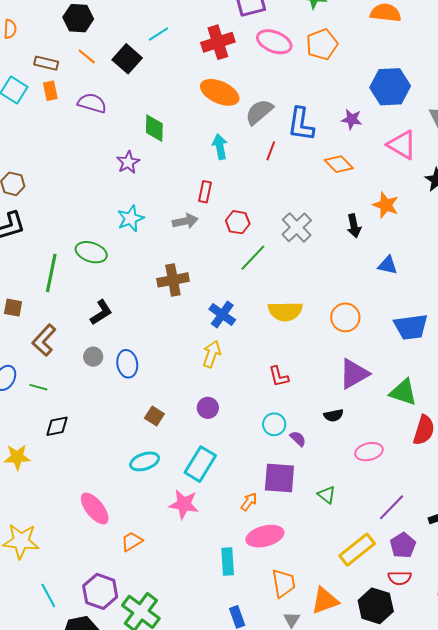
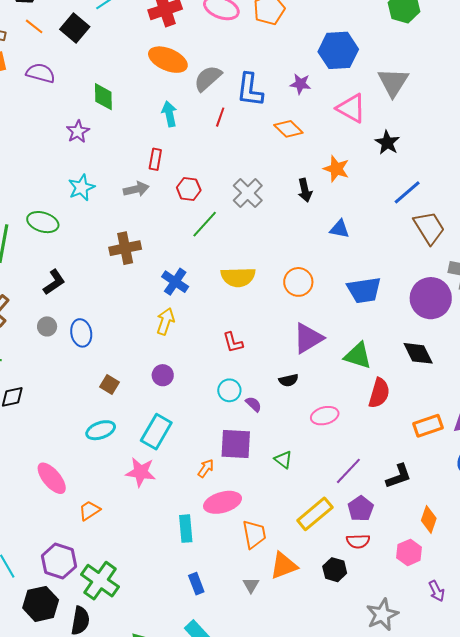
orange trapezoid: (284, 583) -> (254, 534), moved
black hexagon: (376, 606) -> (335, 570), size x0.7

